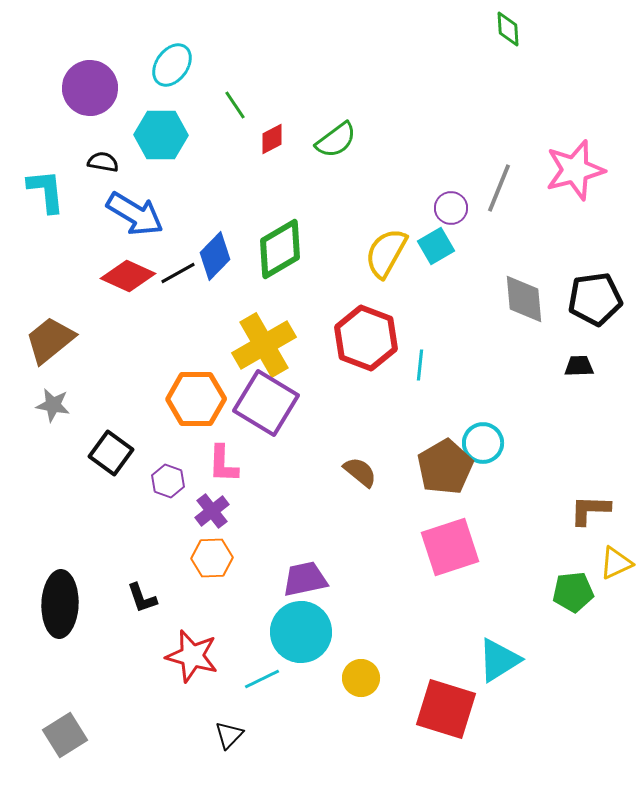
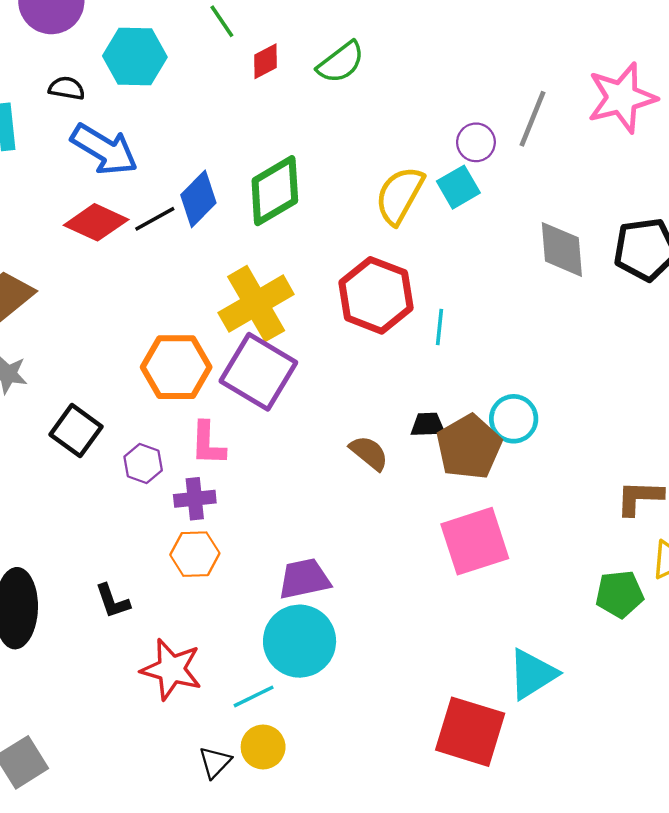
black trapezoid: (579, 366) -> (428, 425), moved
purple cross: (212, 511) -> (195, 499), turned 32
yellow circle: (361, 678) -> (263, 747), moved

